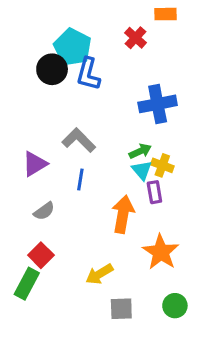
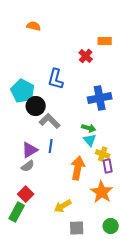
cyan pentagon: (72, 47) -> (23, 91), moved
black circle: (52, 69) -> (36, 106), moved
green arrow: (140, 151) -> (89, 128), turned 40
purple triangle: (35, 164) -> (30, 150), moved
yellow cross: (162, 165) -> (103, 154), moved
purple rectangle: (154, 192) -> (108, 166), moved

